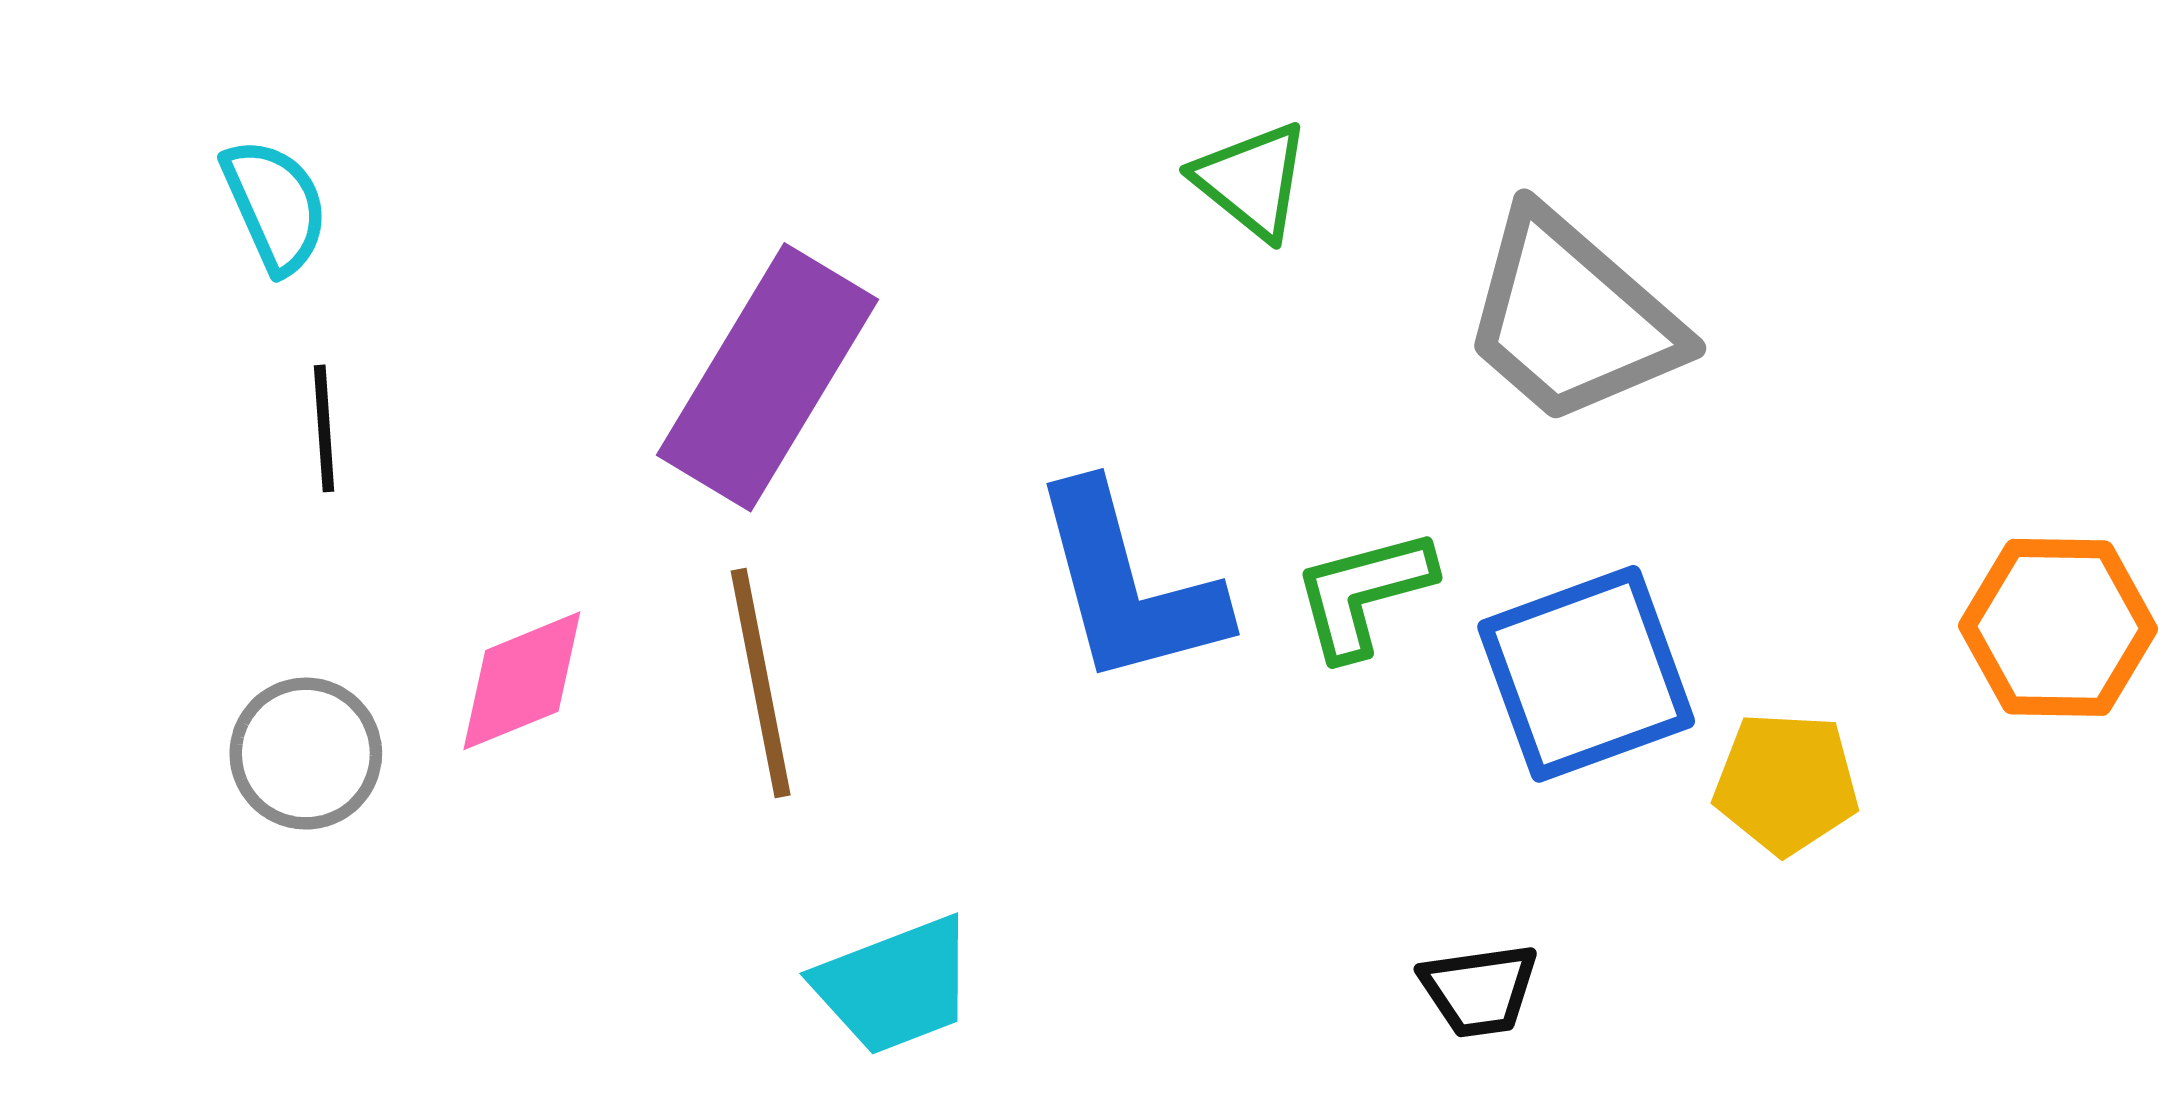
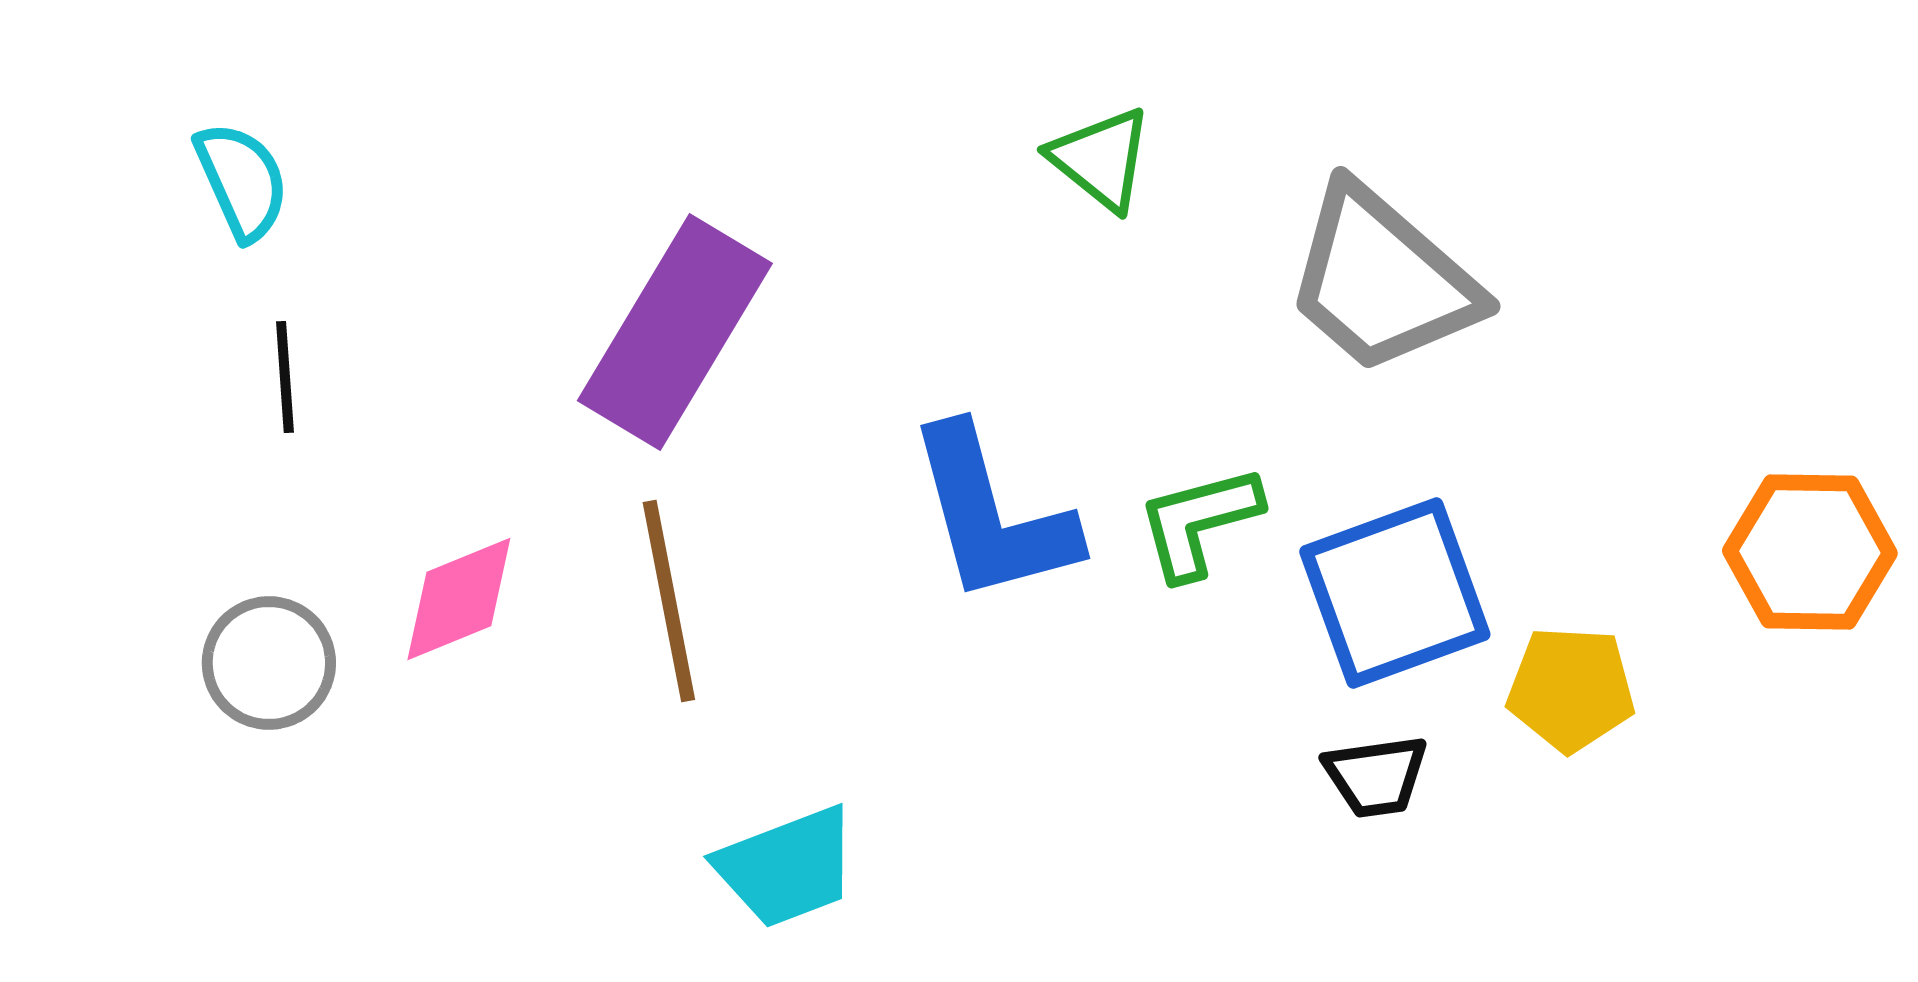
black trapezoid: (1479, 990) -> (1376, 776), moved

